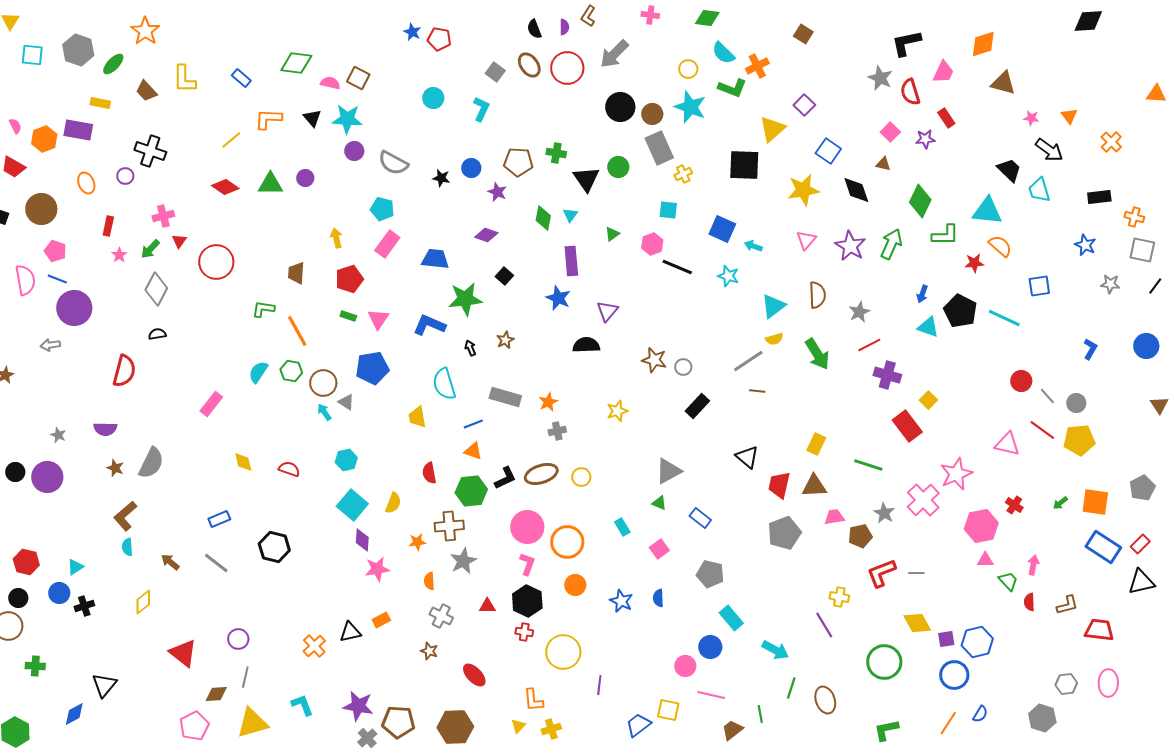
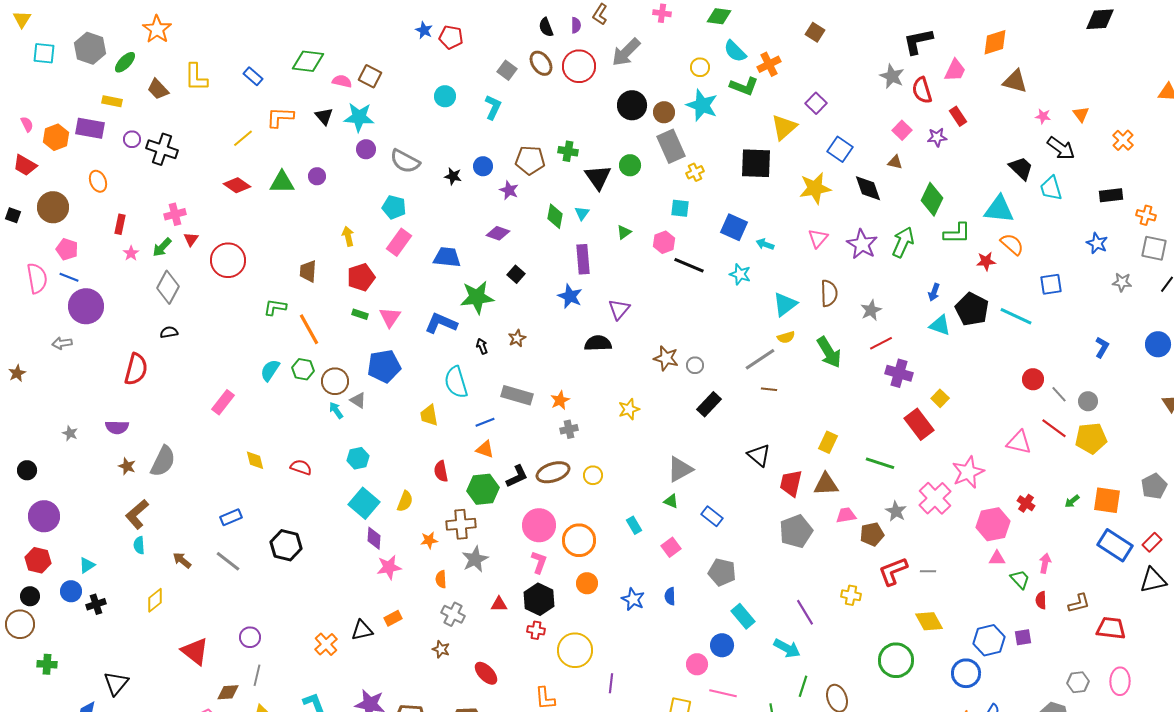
purple circle: (125, 176) -> (132, 139), moved
purple circle: (47, 477) -> (44, 516), moved
purple line: (824, 625) -> (805, 612), moved
purple square: (946, 639) -> (1023, 637), moved

